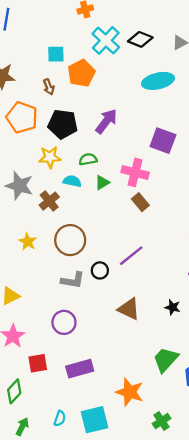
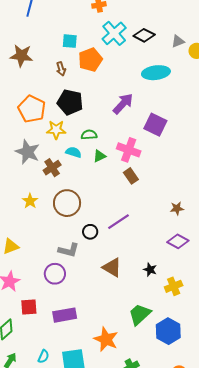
orange pentagon: (22, 117) -> (32, 109), moved
purple arrow: (106, 121) -> (123, 104), moved
gray L-shape: (73, 280) -> (69, 250), moved

